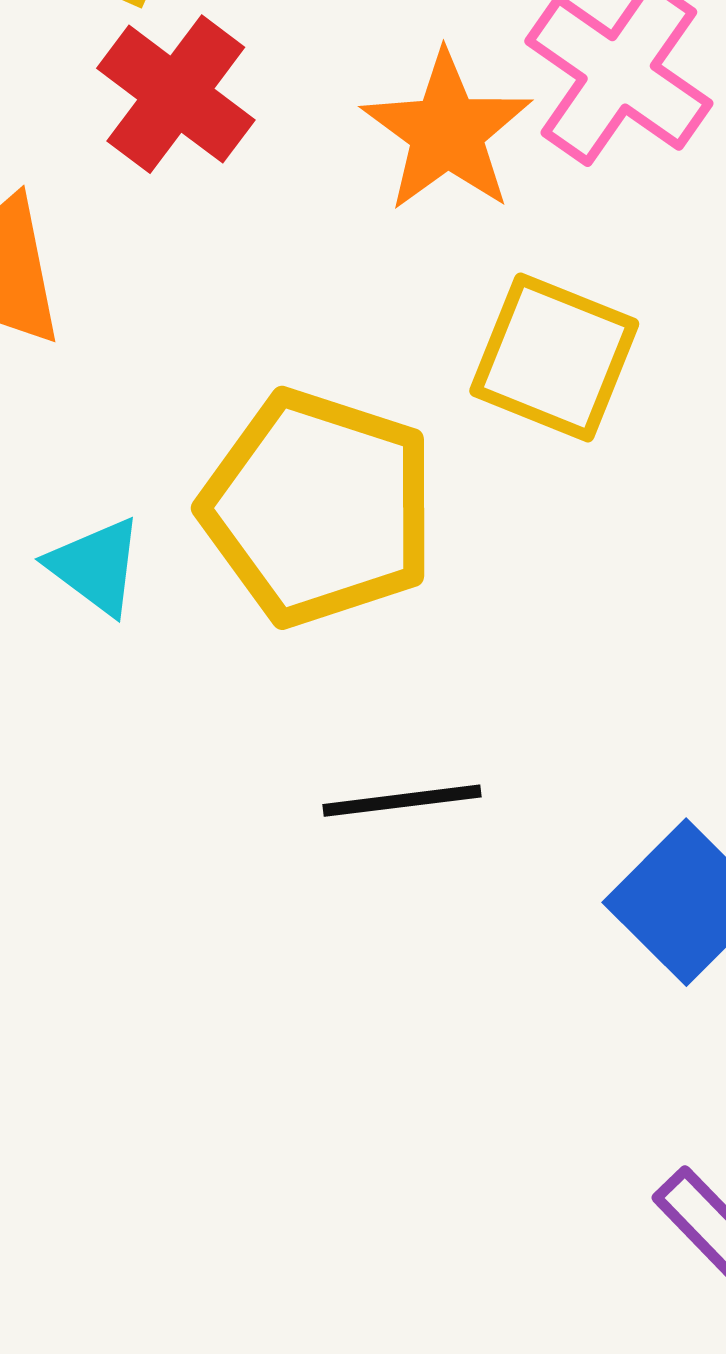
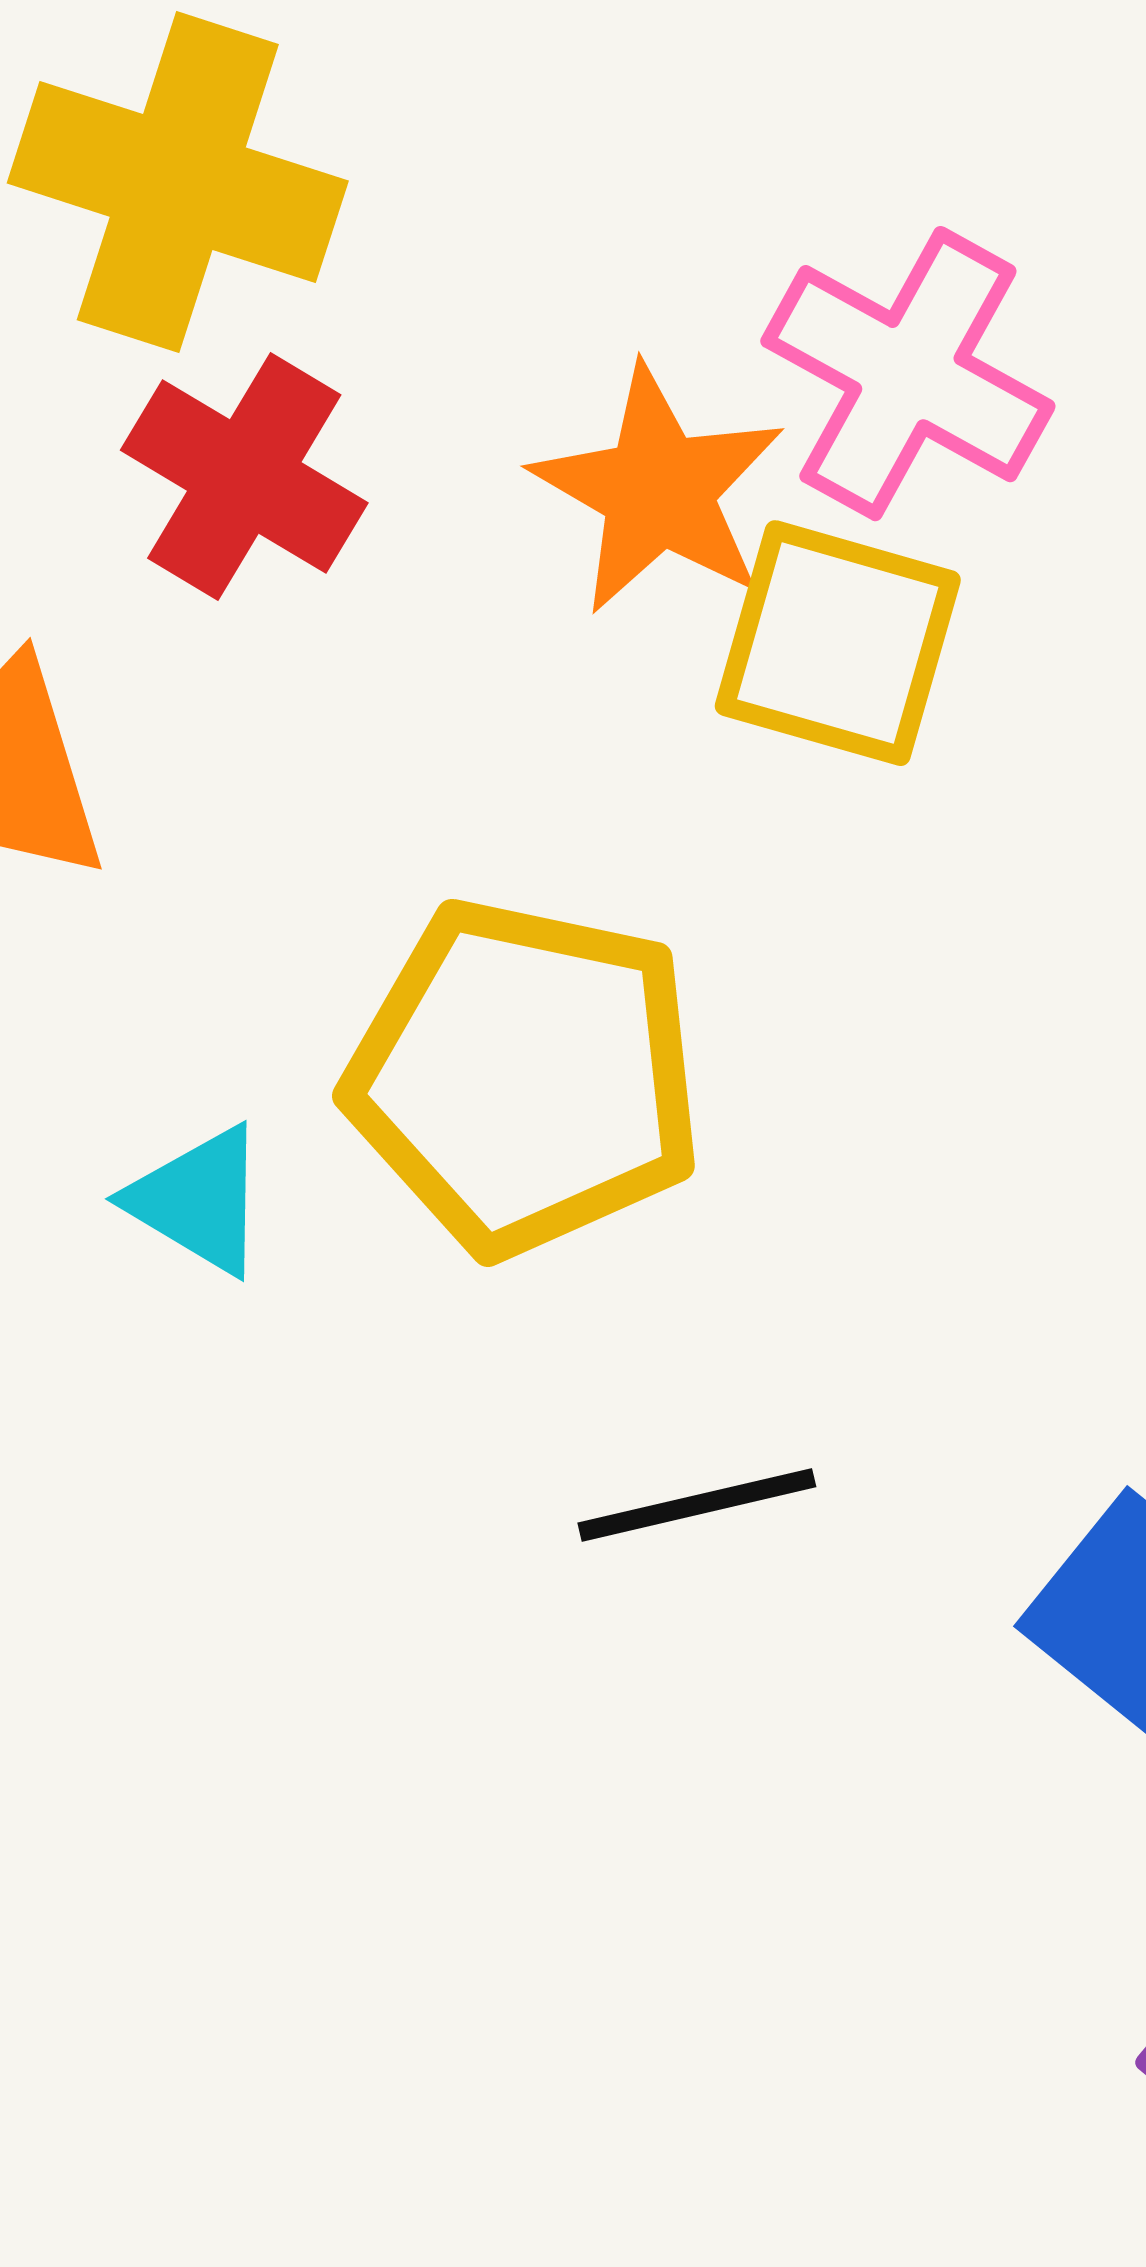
yellow square: (554, 357) -> (838, 643), moved

